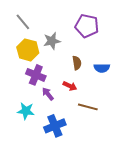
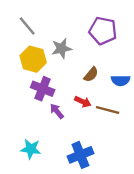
brown semicircle: (77, 63) -> (91, 74), turned 48
brown line: (88, 107) -> (108, 110), moved
cyan star: (26, 111) -> (31, 149), moved
blue cross: (55, 126) -> (80, 155), moved

